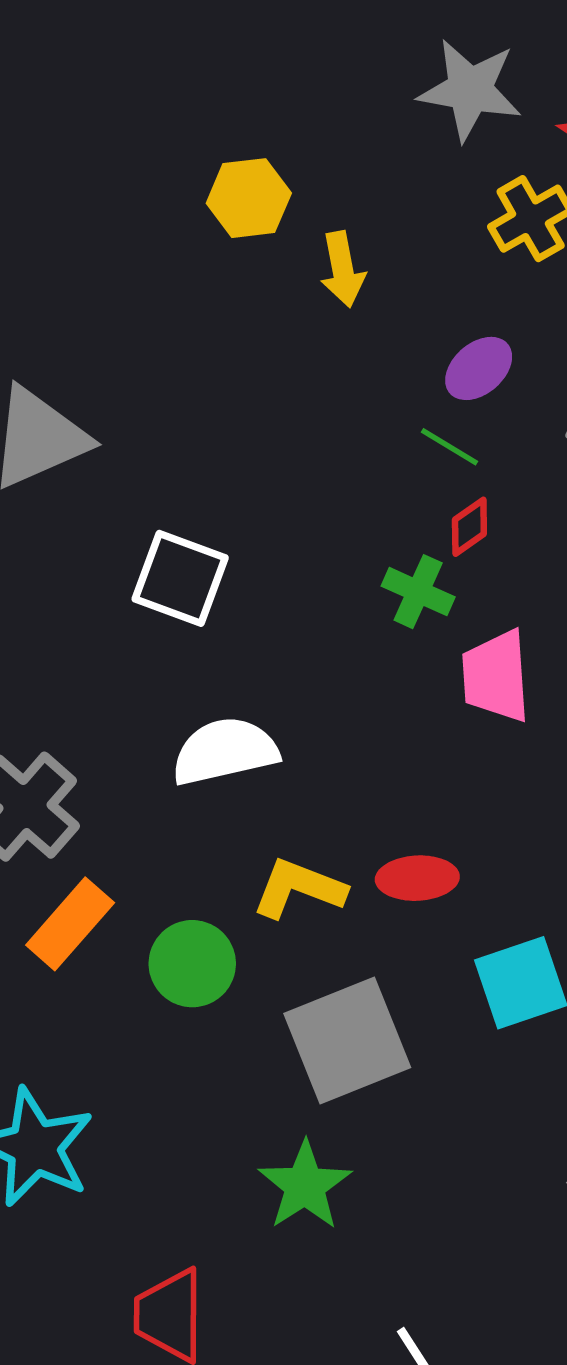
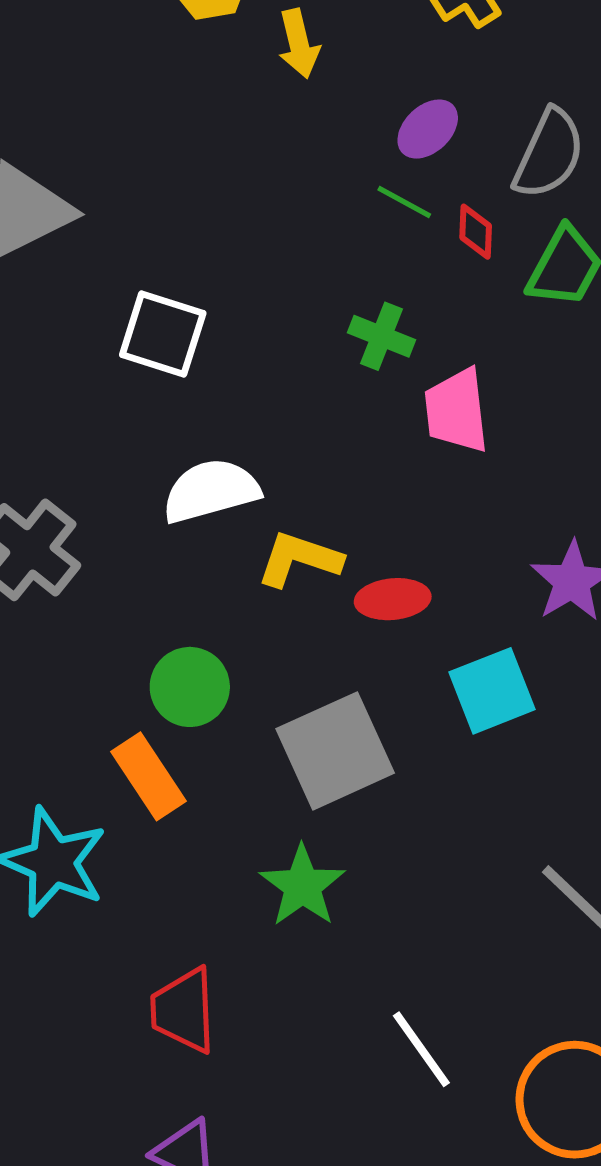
red diamond: (469, 527) -> (476, 232), moved, turned -50
yellow L-shape: (299, 888) -> (299, 559), moved
orange rectangle: (70, 924) -> (149, 776), moved, turned -72

